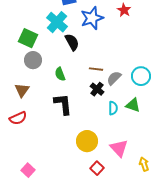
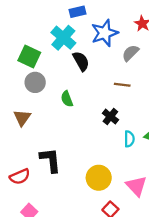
brown line: (96, 69) -> (122, 85), moved
gray semicircle: (114, 78) -> (130, 53), moved
black L-shape: (63, 104) -> (50, 160), moved
red semicircle: (18, 118) -> (20, 177), moved

